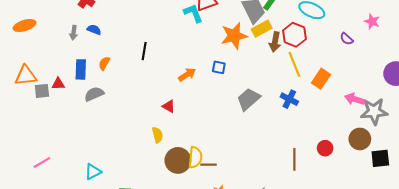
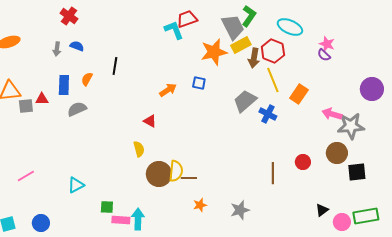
pink star: (372, 21) -> (327, 44), moved
black line: (144, 51) -> (115, 66), moved
gray trapezoid: (248, 99) -> (245, 101), moved

